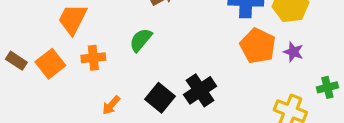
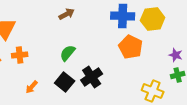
green semicircle: (141, 40) -> (68, 53), moved
purple star: (293, 52) -> (176, 55), moved

